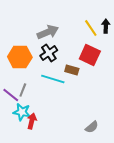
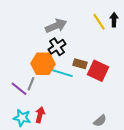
red square: (90, 55) -> (98, 71), moved
orange hexagon: (20, 57) -> (43, 64), moved
cyan star: (22, 112) -> (22, 118), moved

